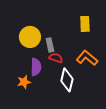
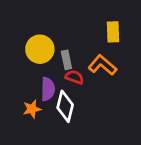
orange L-shape: (87, 58) -> (102, 65), moved
white diamond: (67, 80) -> (65, 106), moved

